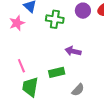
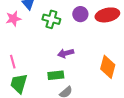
purple arrow: (73, 51) -> (66, 53), turned -35
green rectangle: (57, 72) -> (56, 75), moved

